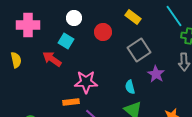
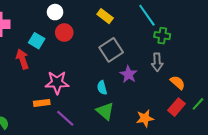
white circle: (74, 18) -> (55, 12), moved
red circle: (103, 32) -> (64, 33), moved
red arrow: (52, 59) -> (22, 59), turned 36

